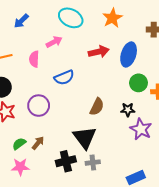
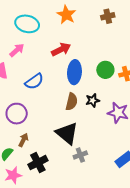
blue ellipse: (129, 54) -> (74, 72), moved
black star: (128, 110) -> (93, 100), moved
brown arrow: (38, 143) -> (23, 140), moved
black cross: (66, 161) -> (38, 163), moved

